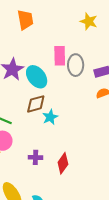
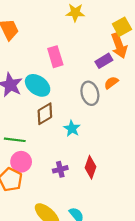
gray ellipse: (76, 65) -> (90, 93), moved
cyan star: (50, 117) -> (72, 128), moved

